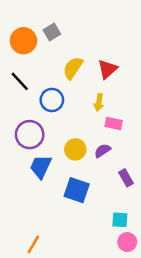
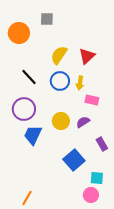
gray square: (52, 32) -> (47, 19), moved, turned 32
black line: (20, 81) -> (29, 77), moved
blue circle: (52, 100) -> (60, 81), moved
blue square: (77, 190) -> (74, 160), moved, turned 30
pink circle: (127, 242) -> (91, 195), moved

